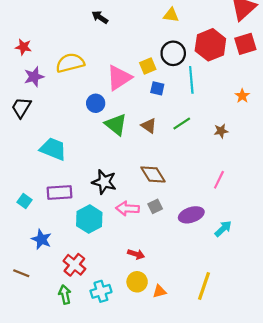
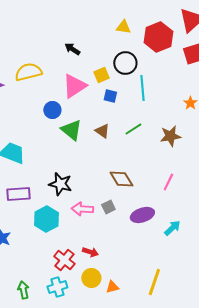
black arrow: (100, 17) -> (72, 49), moved
red hexagon: (210, 45) -> (158, 37), moved
brown star: (221, 131) -> (170, 136), size x1.5
brown diamond: (153, 174) -> (121, 179), moved
red cross: (74, 265) -> (64, 260), moved

